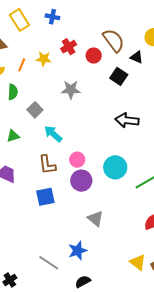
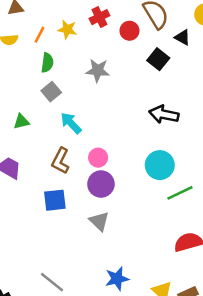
green semicircle: (13, 92) -> (47, 63), moved
brown L-shape: (47, 165) -> (61, 161), turned 30
cyan circle: (115, 167) -> (160, 165), moved
gray triangle: (95, 219) -> (99, 221), moved
blue star: (78, 251) -> (117, 279), moved

